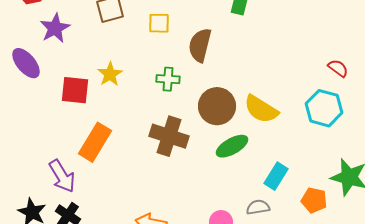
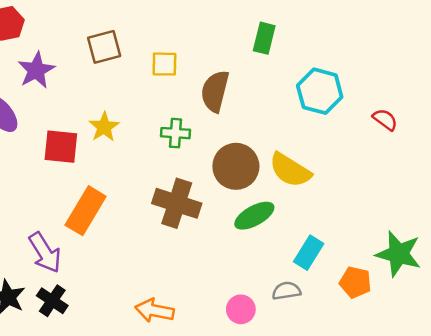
cyan hexagon: (324, 108) -> (320, 91), moved

